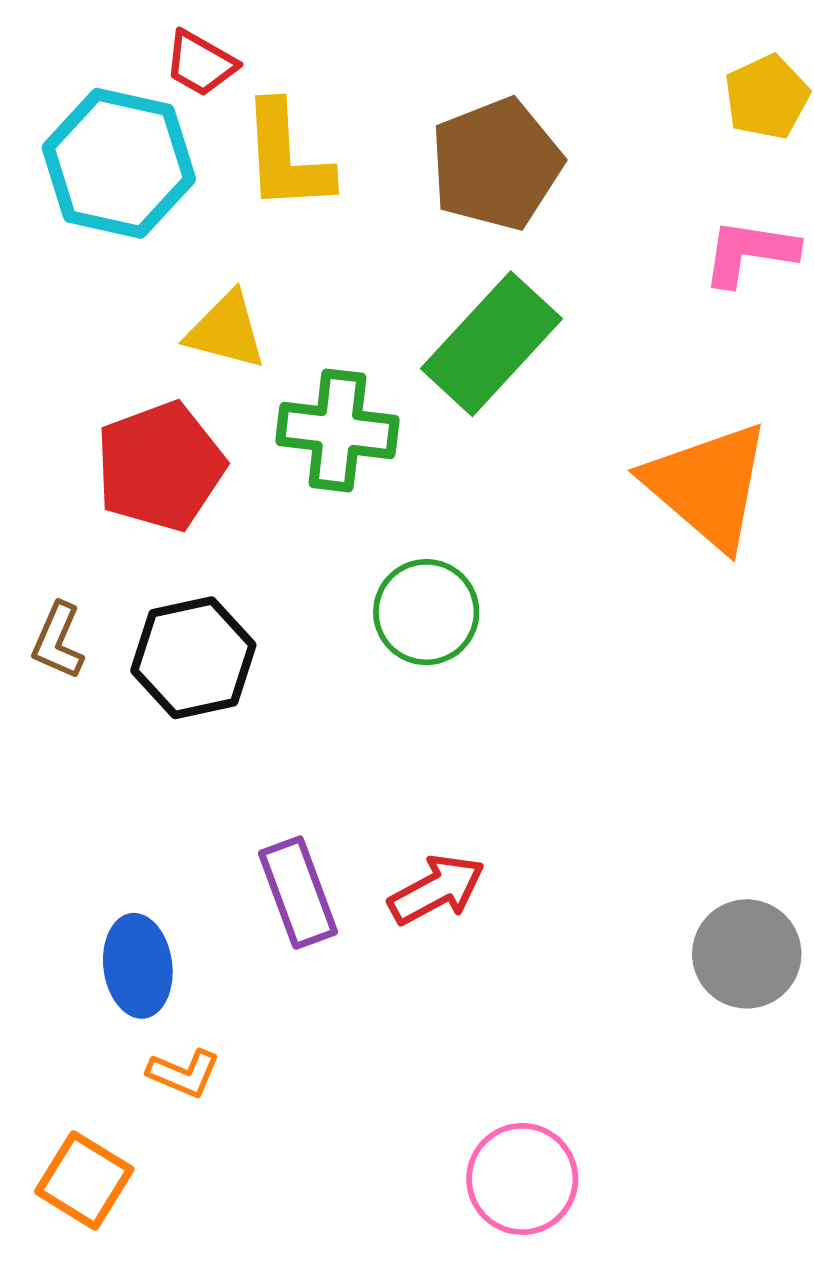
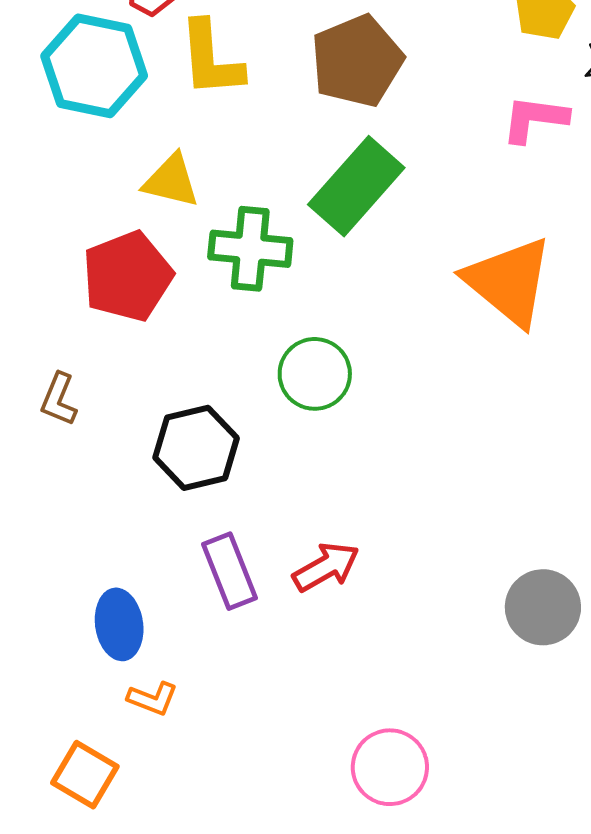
black hexagon: (193, 658) -> (196, 448), moved

